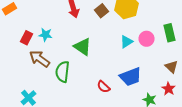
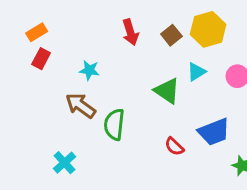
red rectangle: (26, 38) -> (41, 59), moved
cyan triangle: (126, 42) -> (196, 72), moved
green triangle: (82, 47) -> (167, 91), moved

